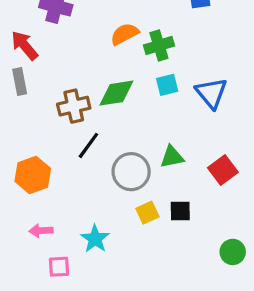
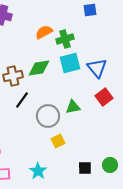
cyan square: (167, 85) -> (70, 63), size x1.5
red square: (223, 170) -> (104, 97), moved
black square: (180, 211) -> (85, 168), moved
cyan star: (95, 239) -> (38, 171), moved

